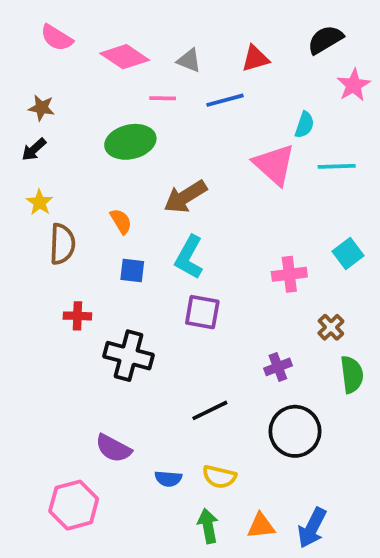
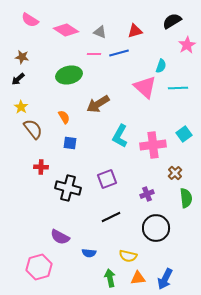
pink line: (163, 98) -> (94, 54), moved
brown semicircle: (62, 244) -> (33, 129), turned -40
cyan L-shape: (189, 257) -> (120, 136), moved
pink cross: (289, 274) -> (153, 145), size x1.4
purple square: (202, 312) -> (107, 179), moved, turned -30
yellow semicircle: (219, 477) -> (128, 256), moved

